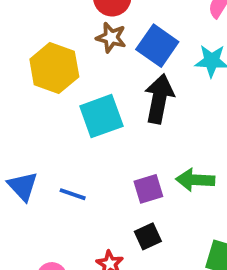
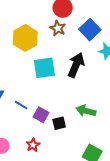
blue square: (157, 46) -> (90, 30), moved
purple square: (148, 189) -> (41, 115), moved, turned 35
black square: (148, 236) -> (59, 123), moved

